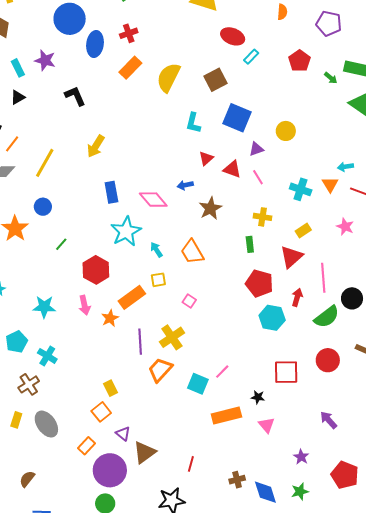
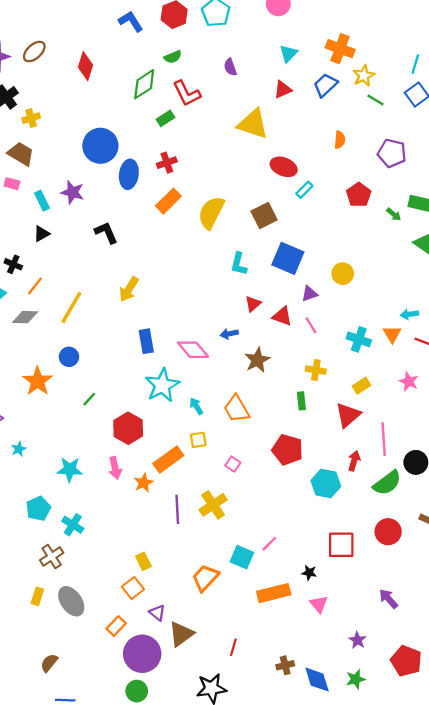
red pentagon: (259, 283) -> (287, 450), moved
orange trapezoid: (160, 370) -> (205, 578), moved

